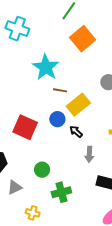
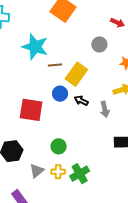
gray arrow: (89, 154) -> (105, 109), moved
green cross: (61, 192) -> (80, 174), moved
yellow cross: (33, 213) -> (58, 172), moved

